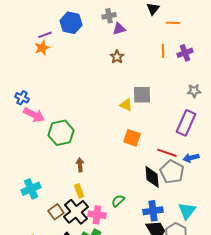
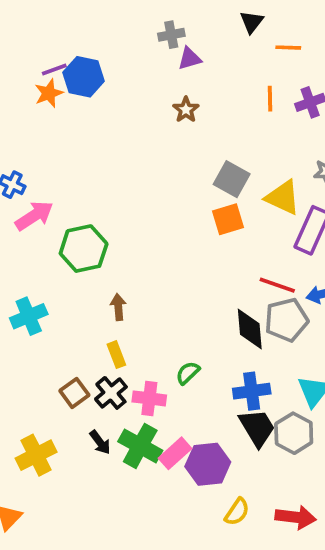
blue hexagon: (71, 23) -> (84, 77), moved
gray square: (142, 95) -> (232, 179), turned 30
yellow triangle: (126, 105) -> (283, 197), moved, size x1.5
pink arrow: (34, 115) -> (34, 216), turned -60
orange square: (132, 138) -> (228, 219), moved, turned -36
gray pentagon: (172, 172) -> (286, 320), turned 30
cyan cross: (31, 189) -> (29, 316), moved
black cross: (76, 212) -> (111, 393), size x0.7

